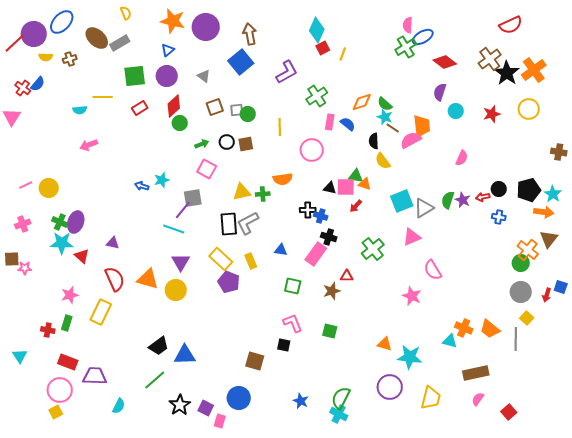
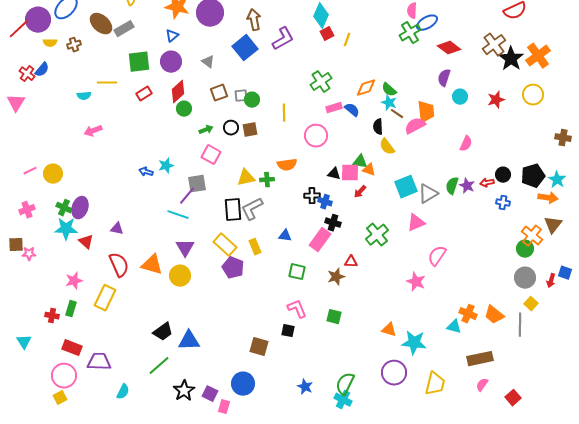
purple L-shape: (287, 72) -> (283, 39), moved
pink rectangle: (330, 122) -> (334, 108), turned 63
pink semicircle: (433, 270) -> (437, 256), turned 65

